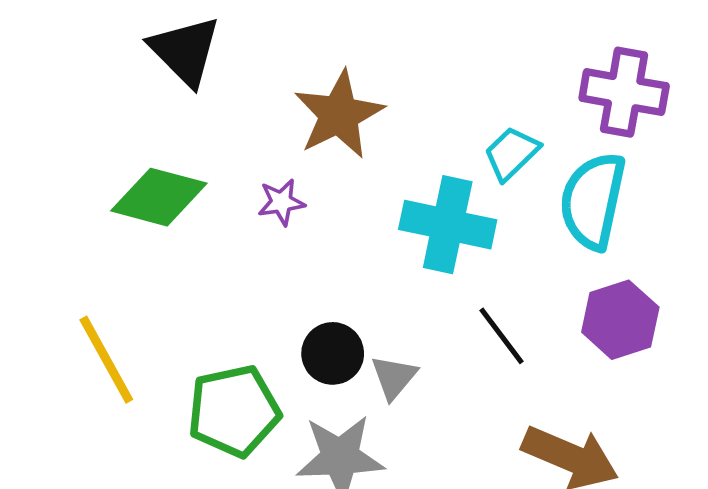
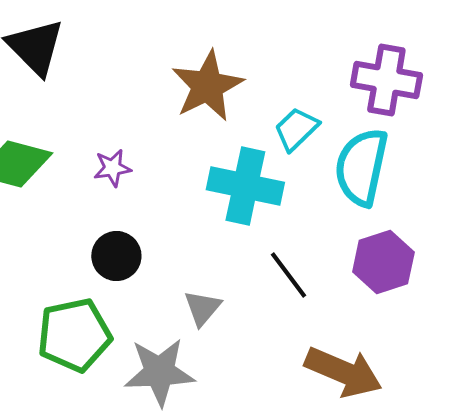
brown star: (339, 115) -> (207, 86), moved
black circle: (333, 353) -> (116, 256), moved

